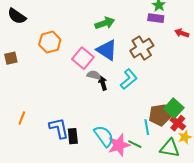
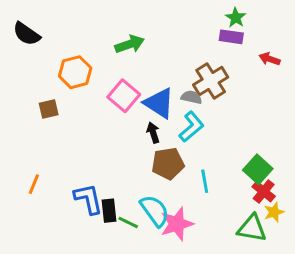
green arrow: (105, 23) -> (130, 44), moved
blue triangle: (107, 50) -> (159, 103), moved
brown square: (11, 58) -> (49, 109), moved
gray semicircle: (94, 75) -> (191, 97), moved
brown pentagon: (160, 115) -> (168, 164), moved
cyan line: (147, 127) -> (205, 181), moved
green line: (135, 144) -> (128, 222), moved

